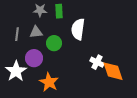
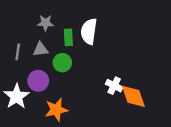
green rectangle: (59, 11) -> (68, 37), moved
white semicircle: (78, 29) -> (89, 31), moved
orange star: (49, 82) -> (56, 110), turned 30

